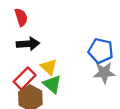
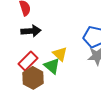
yellow triangle: (49, 67) -> (60, 54), moved

